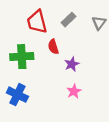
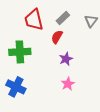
red semicircle: (53, 47) -> (57, 37), moved, turned 48

